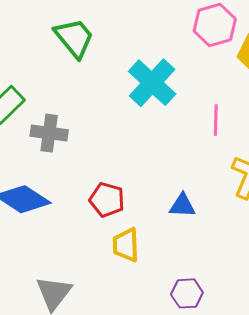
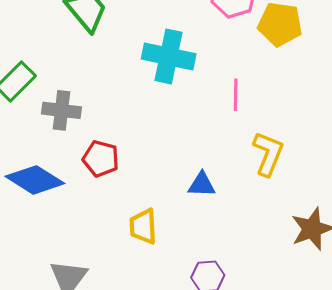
cyan cross: (152, 83) -> (169, 56), turned -30
red pentagon: (107, 200) -> (101, 159), moved

